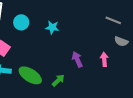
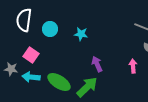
purple arrow: (77, 59) -> (97, 64), moved
green arrow: (58, 80) -> (87, 87), size x1.6

